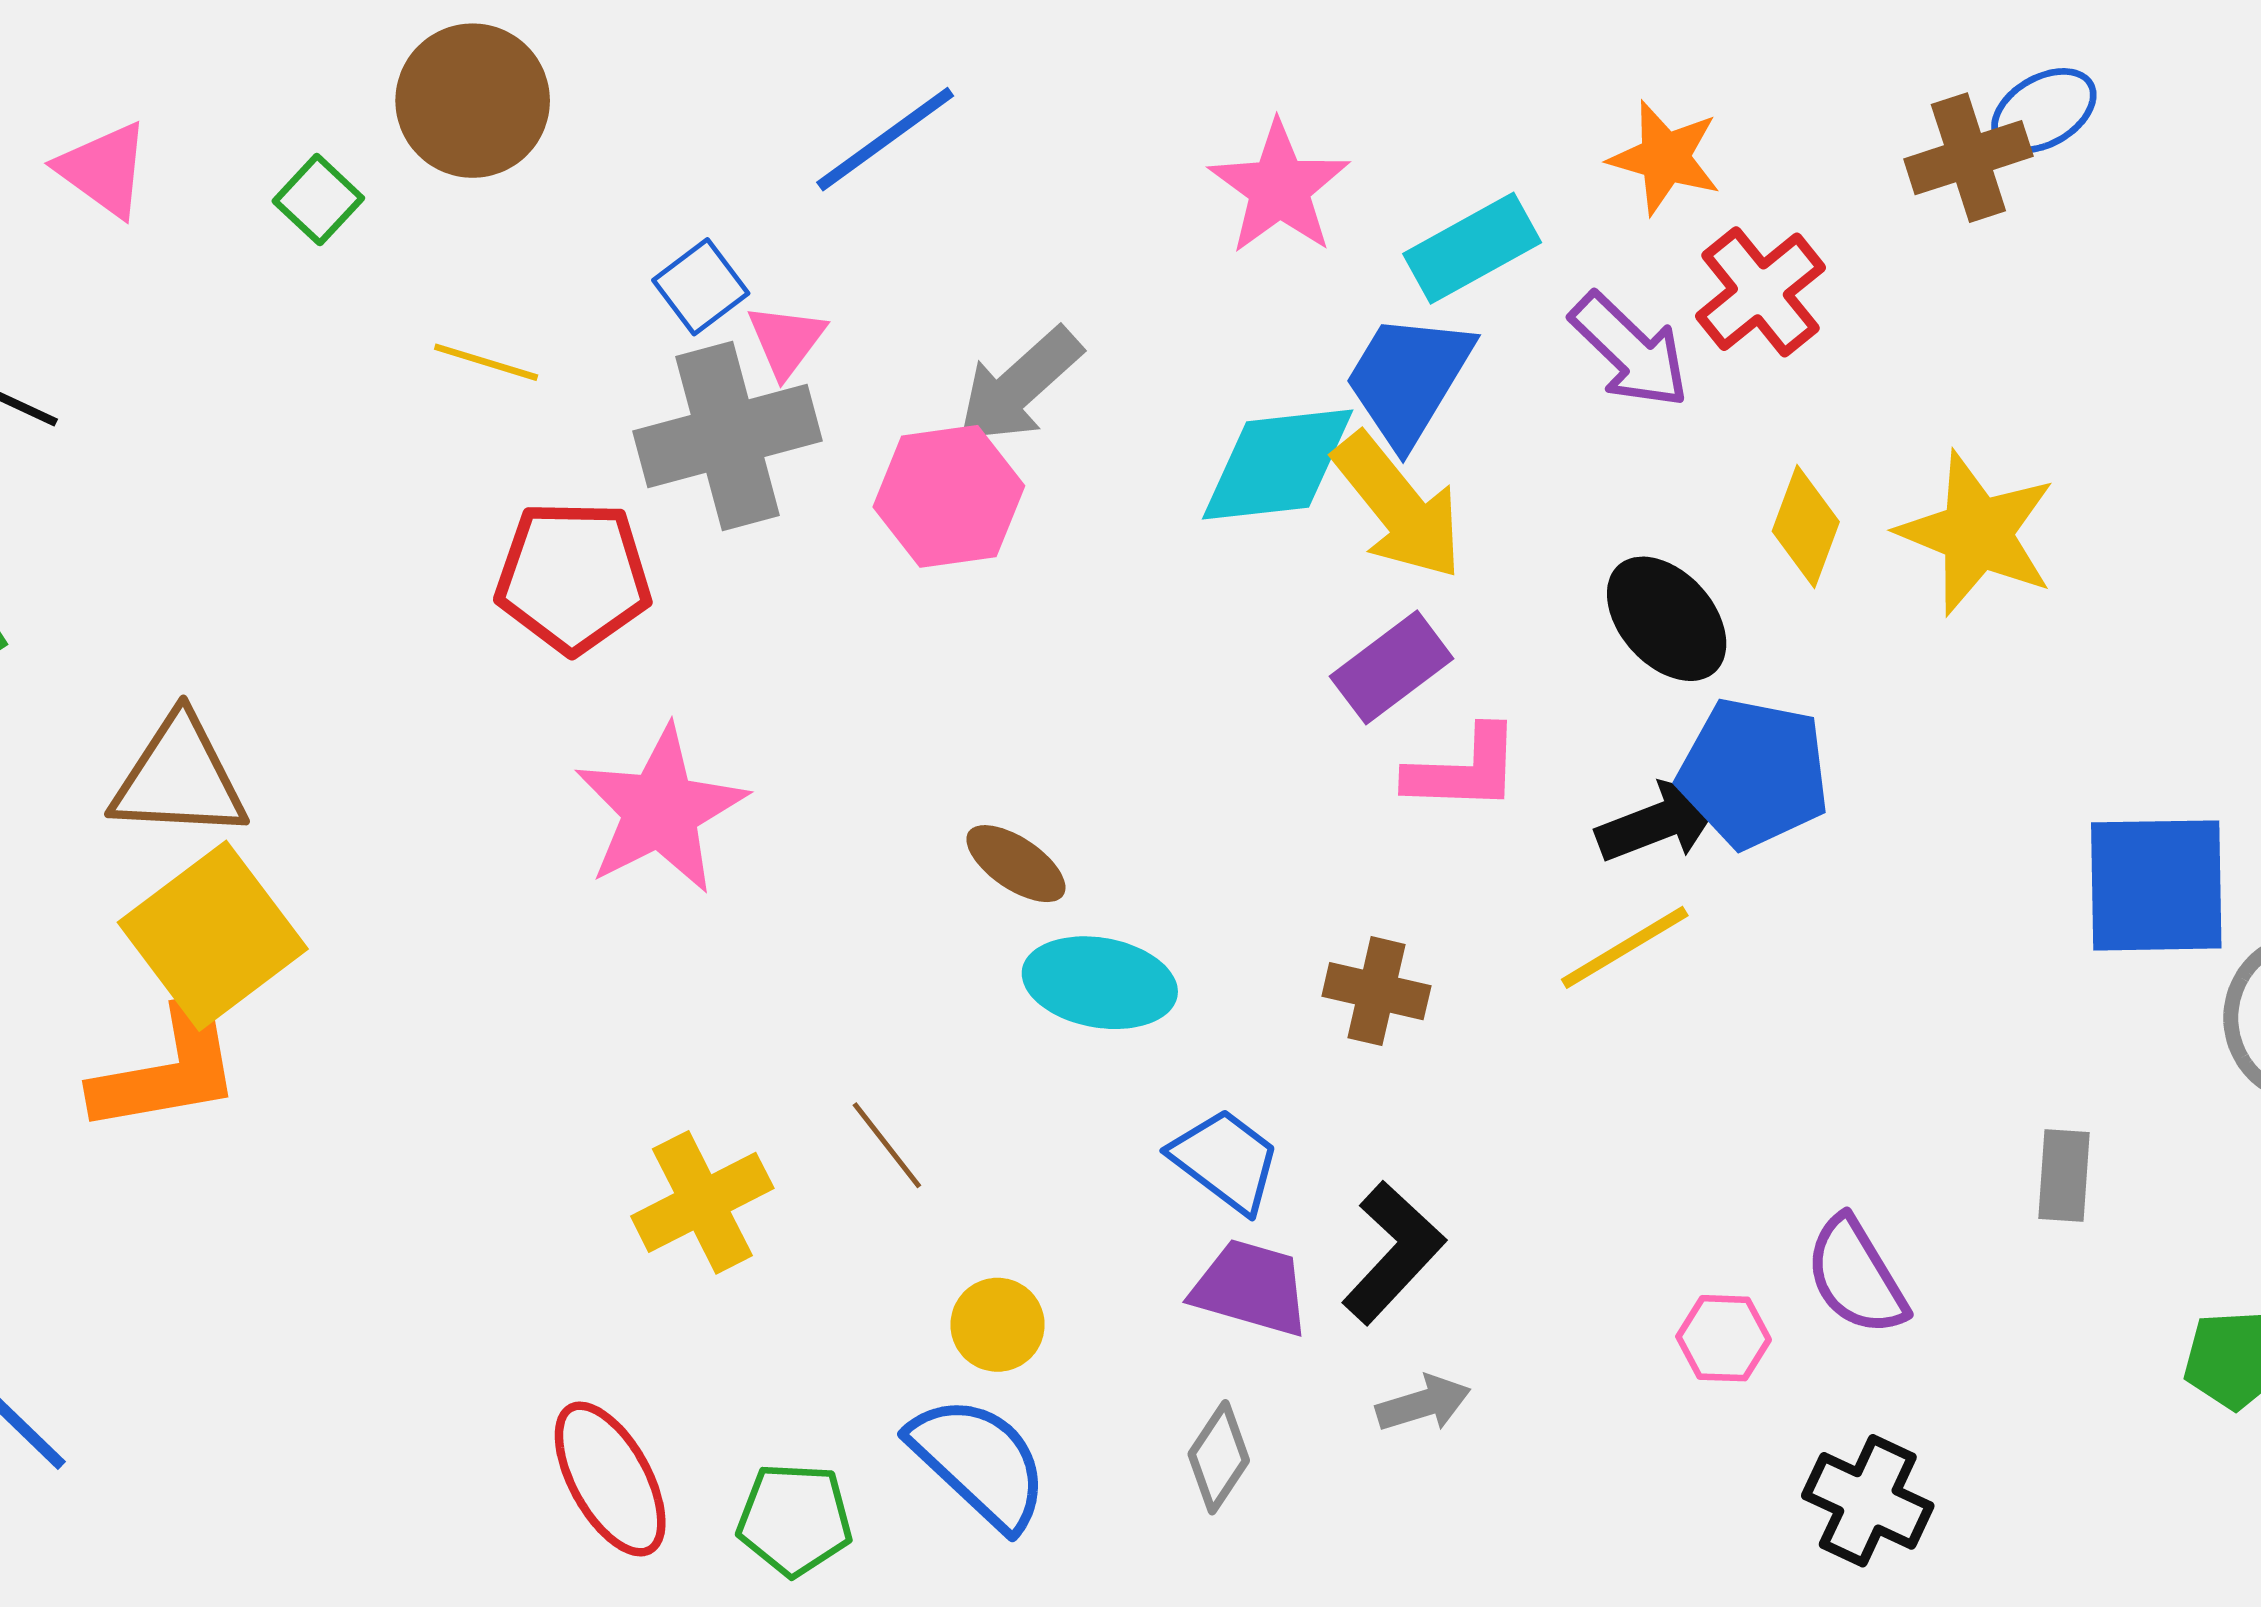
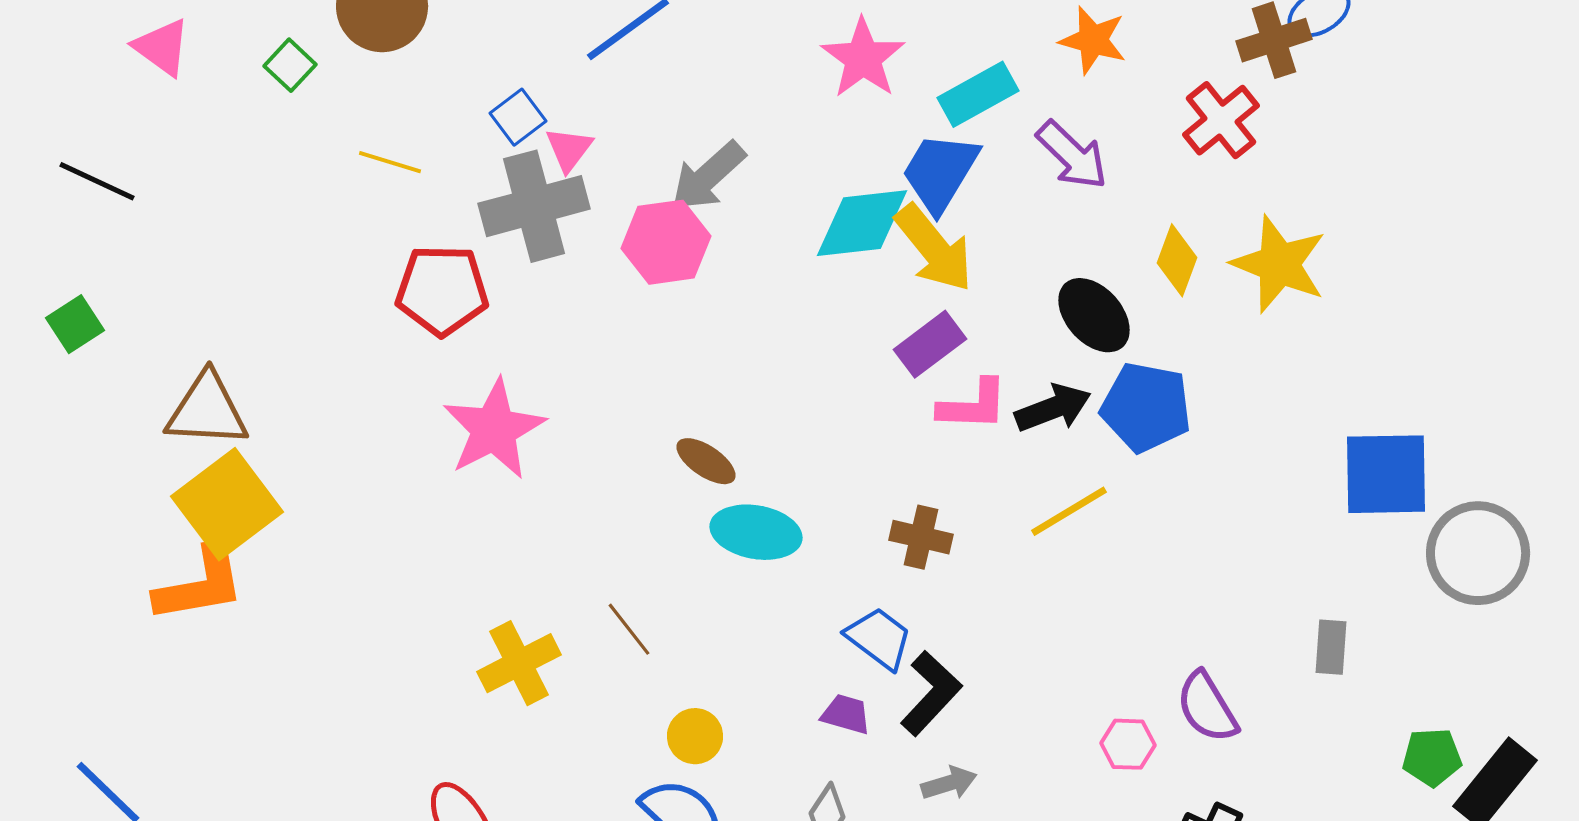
red cross: (1760, 292) -> (1221, 120), moved
black arrow: (1660, 822) -> (1053, 408), moved
blue trapezoid: (1226, 1160) -> (879, 638), moved
purple trapezoid: (1251, 1288) -> (846, 714), size x0.7

